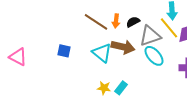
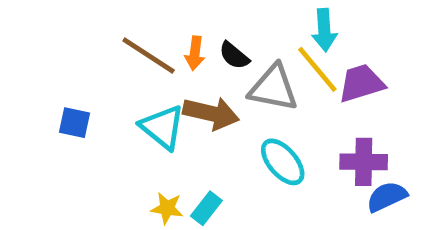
black semicircle: (133, 22) -> (234, 56), turned -112
gray triangle: (150, 36) -> (273, 88), turned 30
cyan ellipse: (154, 56) -> (283, 162), moved

